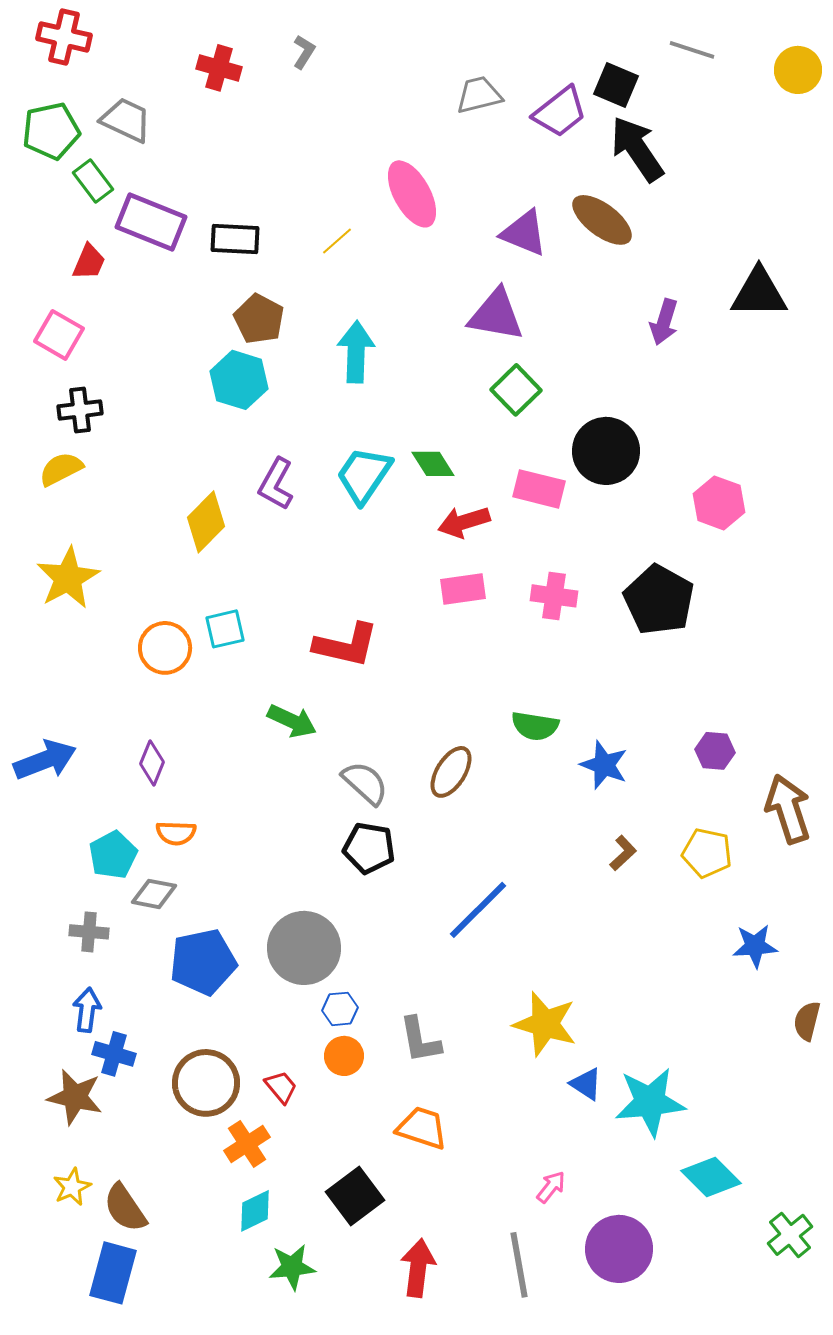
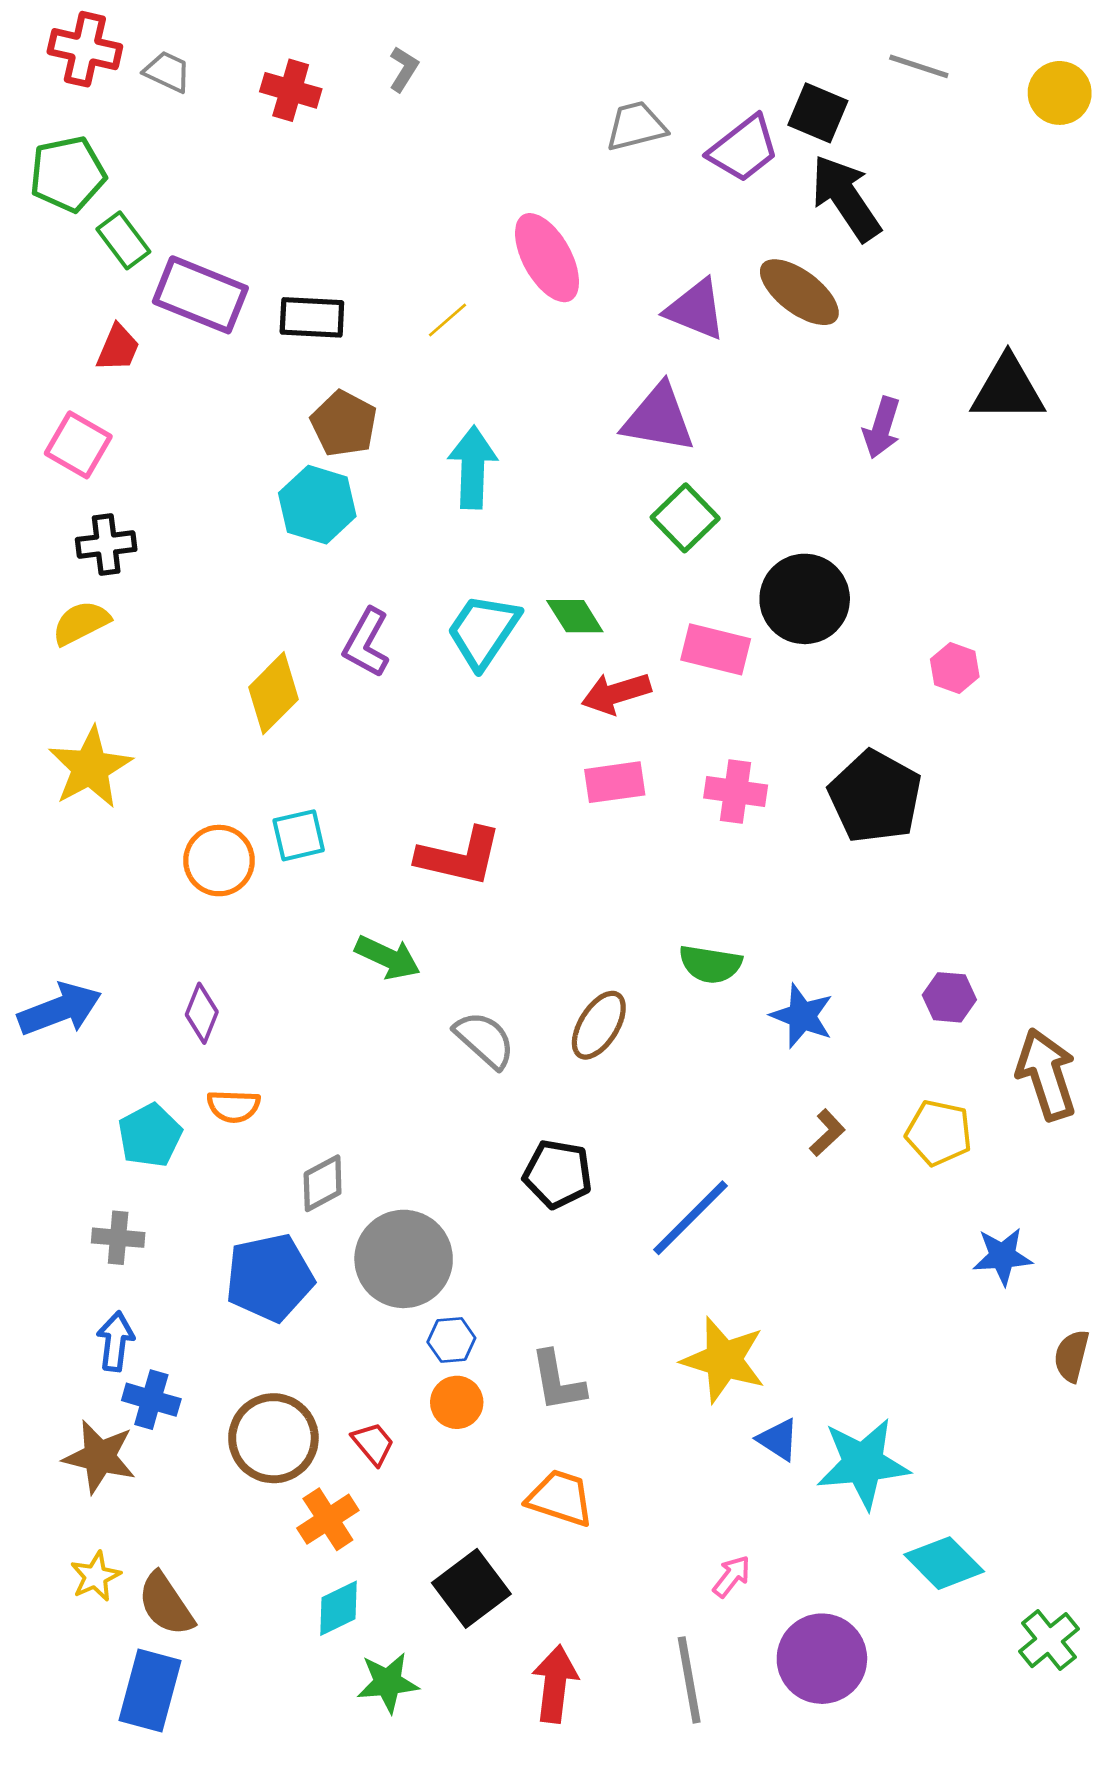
gray trapezoid: (126, 120) -> (167, 72), moved, size x0.7
pink hexagon: (719, 503) -> (955, 668), size x0.7
black pentagon: (369, 848) -> (558, 1174), moved
gray diamond: (154, 894) -> (323, 1183), moved, turned -39
blue line: (478, 910) -> (690, 1218), moved

